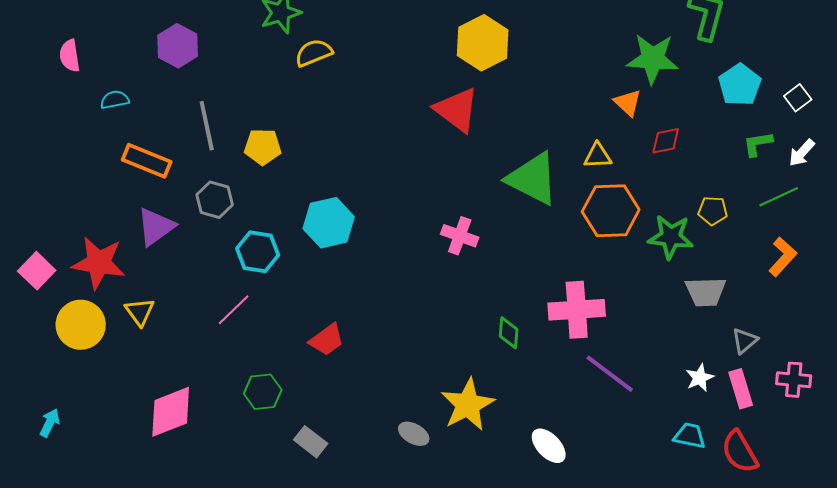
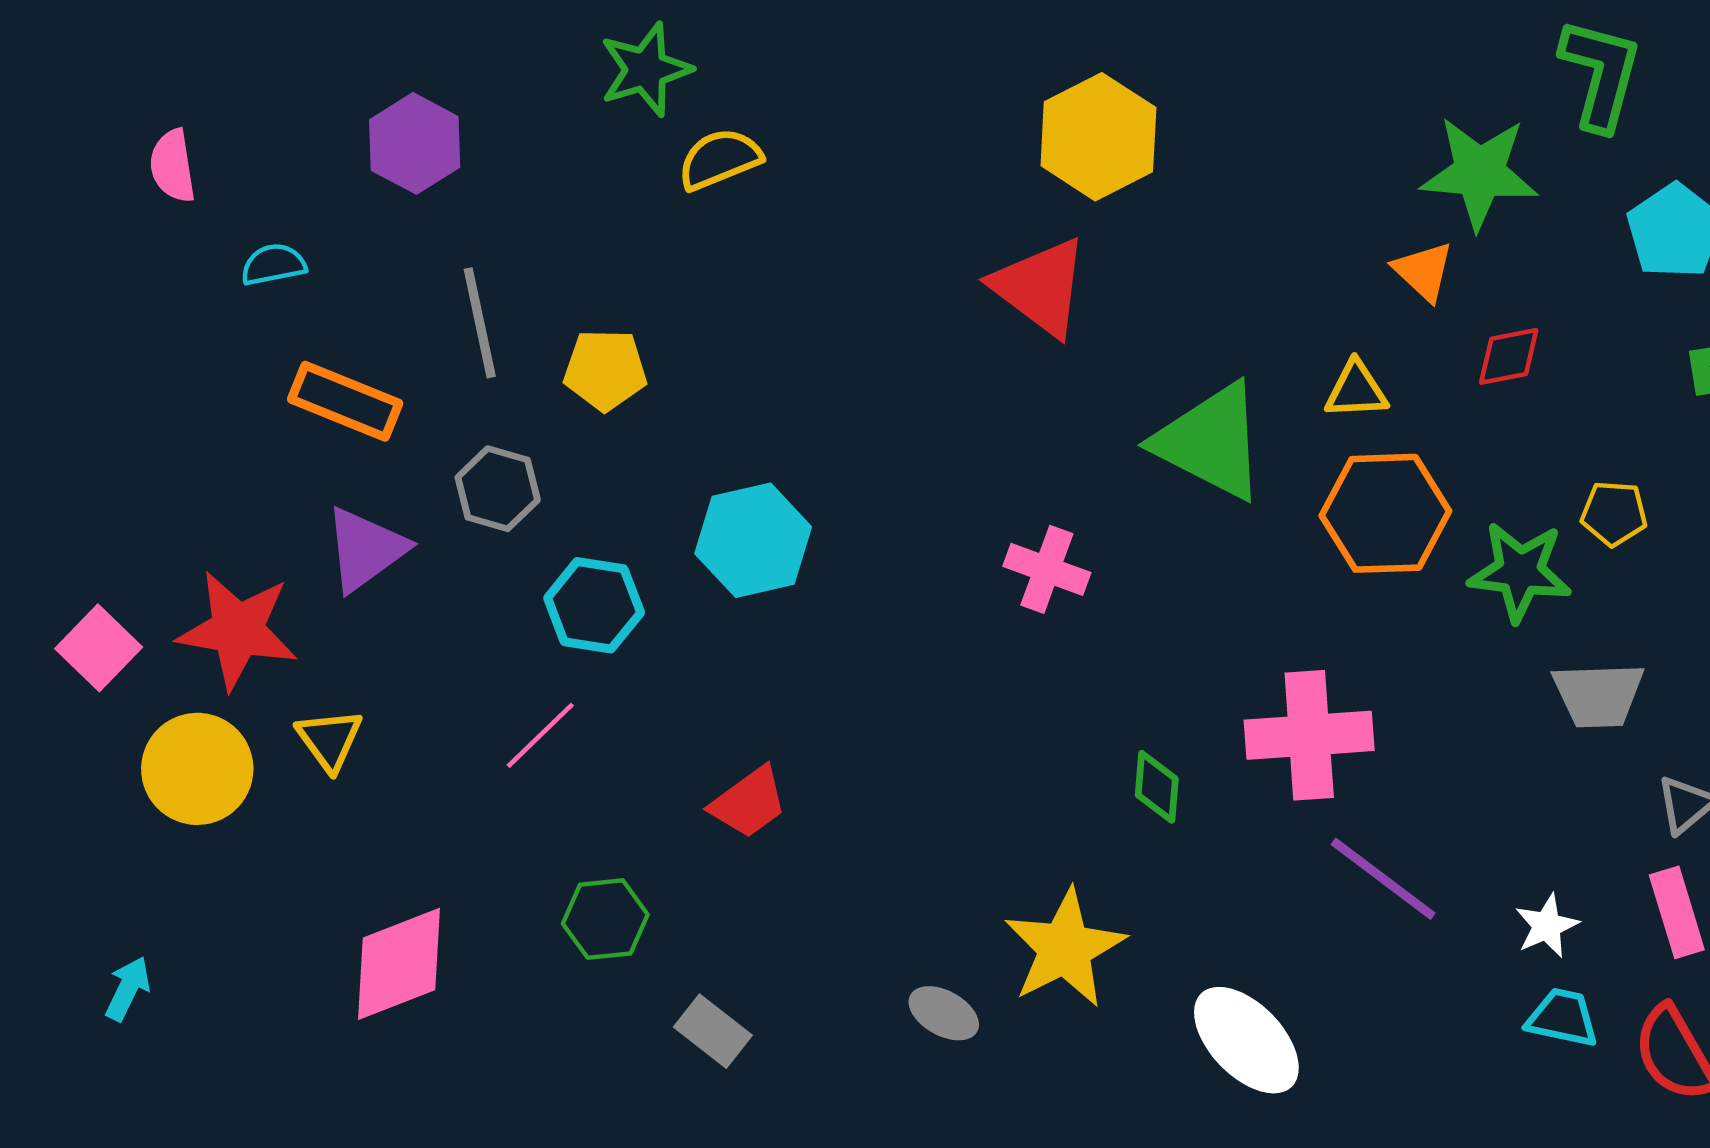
white star: (700, 378) -> (1547, 926), moved
white ellipse: (549, 446) -> (1246, 1040), size x1.4

